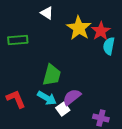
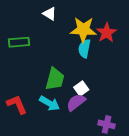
yellow star: (79, 28) -> (83, 30), turned -30
cyan semicircle: (109, 46) -> (84, 48), moved
white square: (63, 109) -> (81, 89), moved

